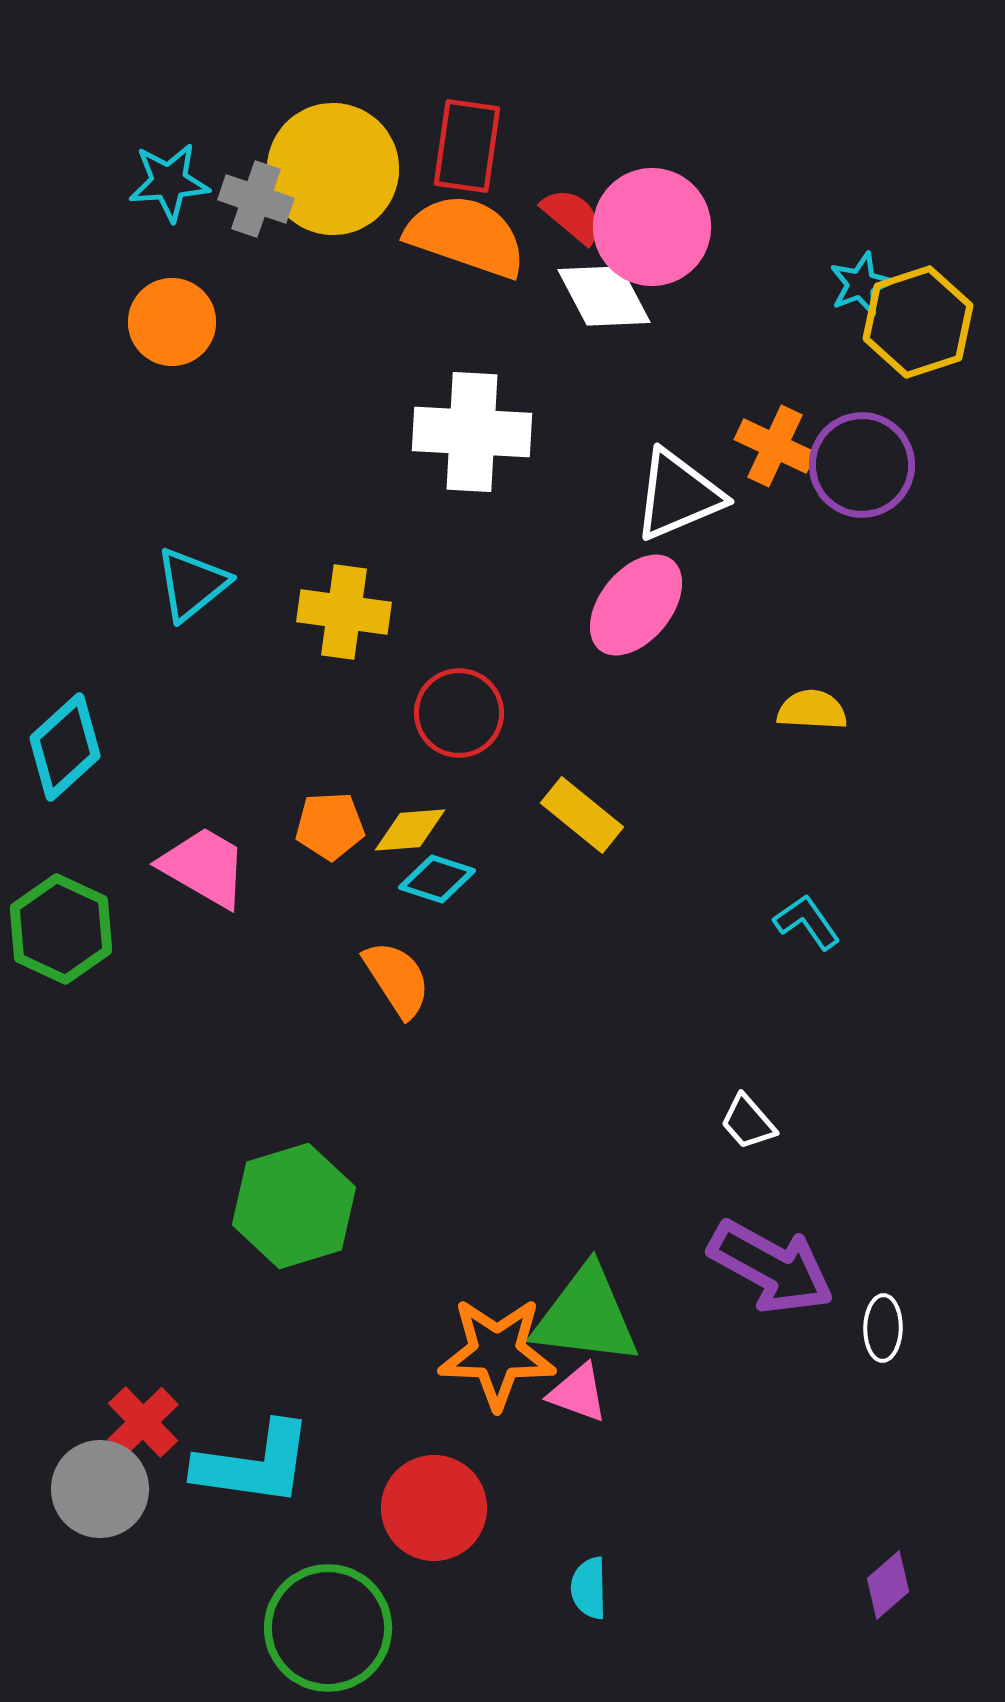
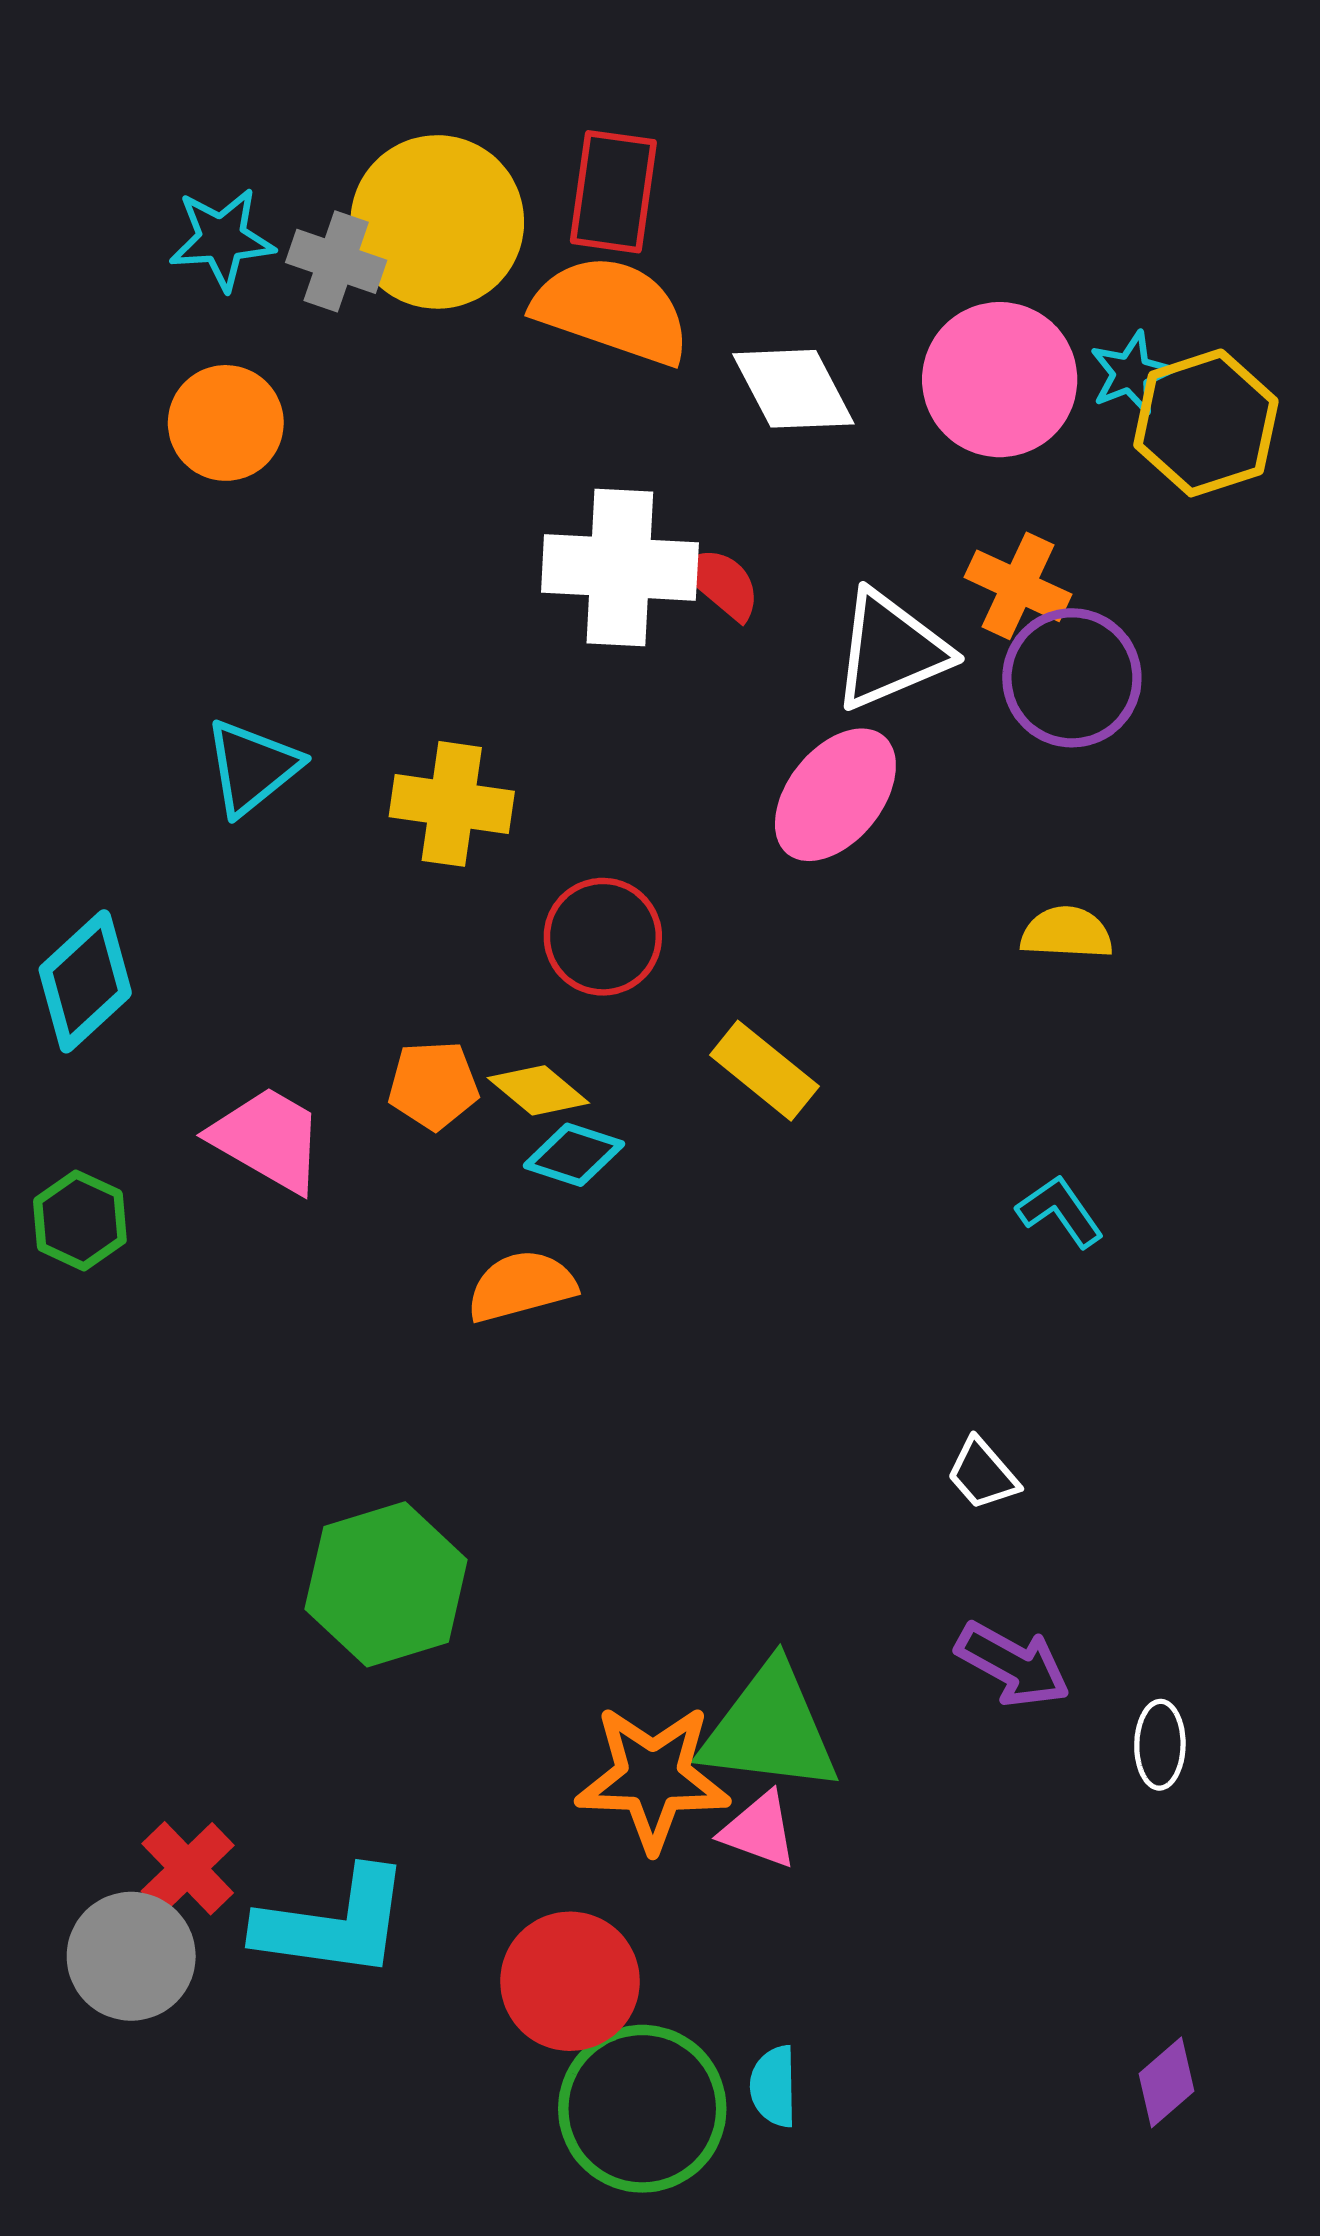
red semicircle: (572, 216) -> (721, 583), moved
pink circle: (652, 227) -> (1000, 380), moved
purple circle: (862, 465) -> (1072, 678), moved
yellow diamond: (410, 830) -> (538, 1090), turned 44
green hexagon: (61, 929) -> (80, 1220), size x0.7
orange semicircle: (397, 979) -> (521, 1286), turned -72
purple arrow: (771, 1267) -> (1013, 1665), size x0.7
green circle: (328, 1628) -> (642, 2109), moved

